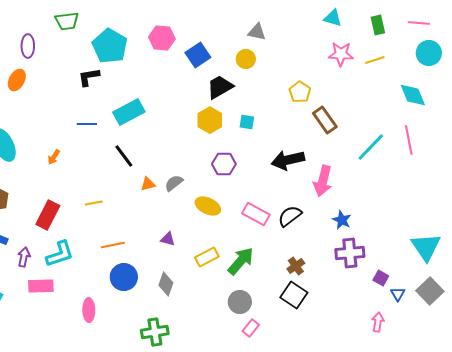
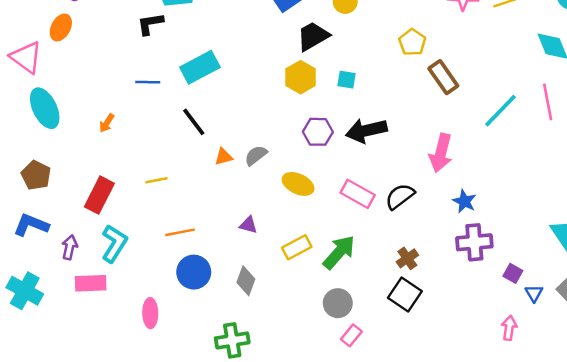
black arrow: (288, 160) -> (366, 131), moved
cyan L-shape: (60, 254) -> (114, 244), turned -40

